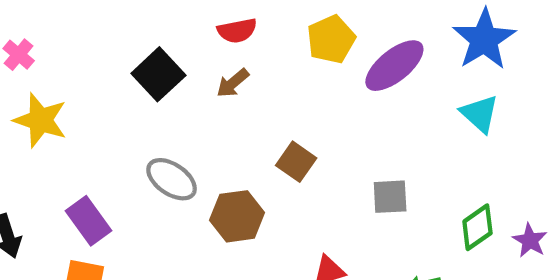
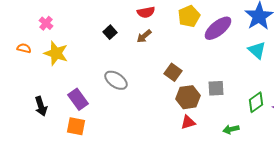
black square: (158, 74) -> (110, 32), size x0.6
brown hexagon: (237, 216) -> (188, 97), moved

